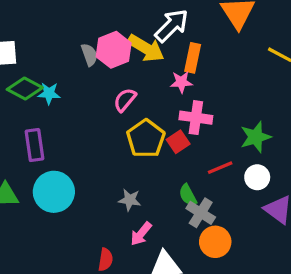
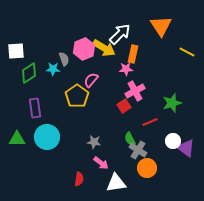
gray semicircle: (89, 55) -> (64, 59), moved
green diamond: (25, 89) -> (29, 73), turned -60
cyan star: (49, 93) -> (53, 69), moved
pink cross: (196, 118) -> (135, 91), turned -36
yellow pentagon: (146, 139) -> (77, 96), moved
white circle: (257, 177) -> (173, 141), moved
pink arrow: (141, 234) -> (101, 163), turned -91

